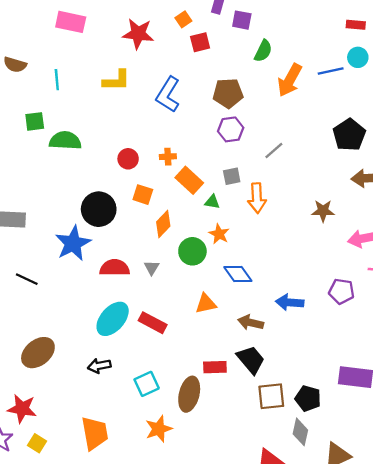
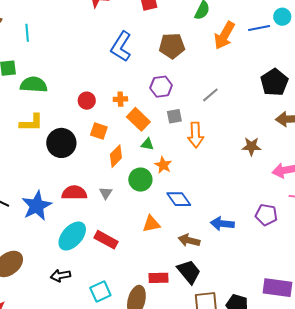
yellow L-shape: (116, 80) -> (31, 123), moved
purple hexagon: (231, 129) -> (161, 87), moved
green triangle: (212, 202) -> (147, 144), moved
blue star: (73, 243) -> (37, 206), moved

